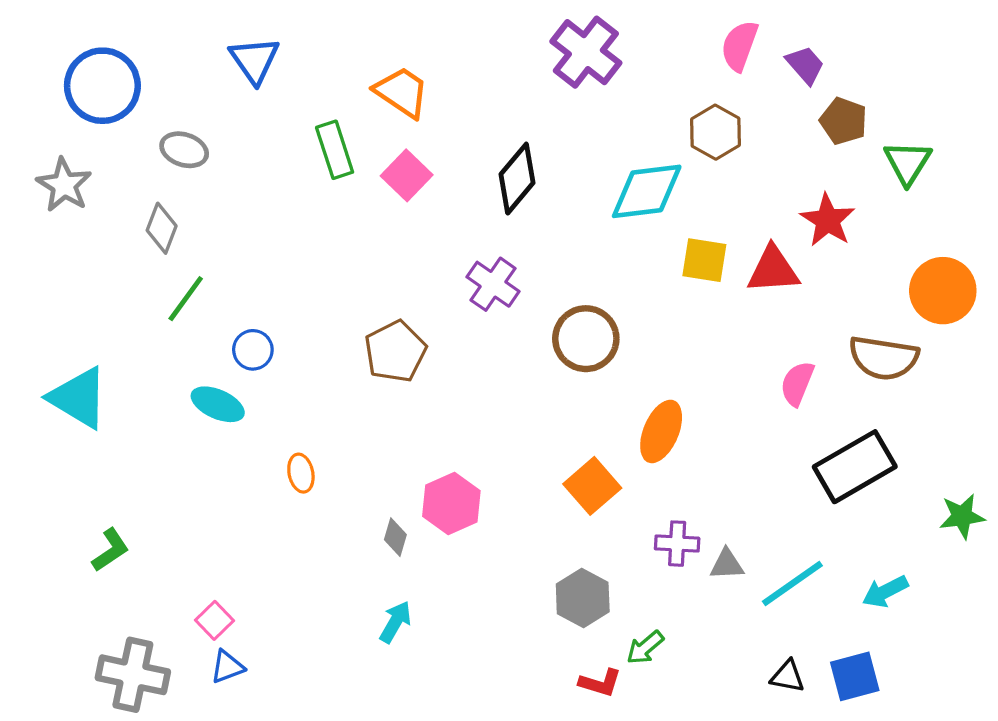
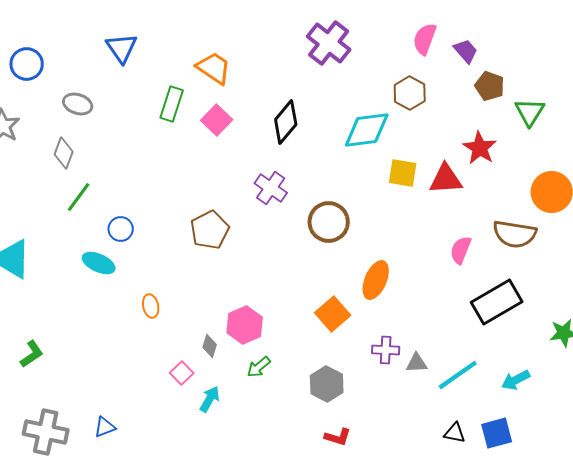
blue circle: (102, 86) -> (27, 64), size x0.7
green rectangle: (335, 150) -> (172, 104), turned 36
pink square: (214, 620) -> (182, 373), moved
green arrow: (645, 648) -> (259, 367), moved

